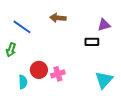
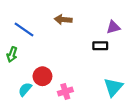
pink cross: (58, 74) -> (65, 91), moved
cyan semicircle: (23, 82) -> (25, 89), turned -136

